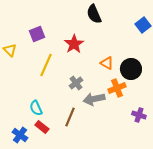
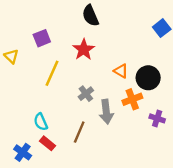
black semicircle: (94, 14) -> (90, 16), moved
gray arrow: (94, 99) -> (106, 112), turned -85
purple cross: (139, 115) -> (157, 118), moved

